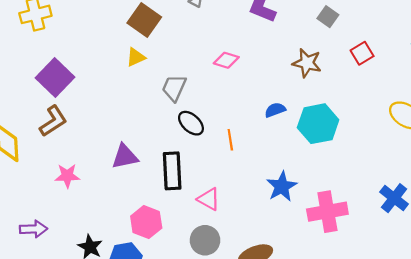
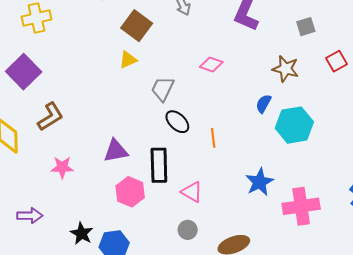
gray square: (328, 17) -> (306, 27), turned 36
purple square: (55, 77) -> (24, 72), moved
blue semicircle: (275, 110) -> (264, 104), moved, turned -42
pink hexagon: (146, 222) -> (130, 192), moved
gray circle: (205, 240) -> (188, 230), size x0.7

